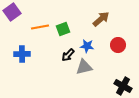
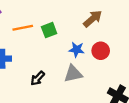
red circle: (118, 45) -> (101, 51), moved
black arrow: (68, 55) -> (38, 78), moved

